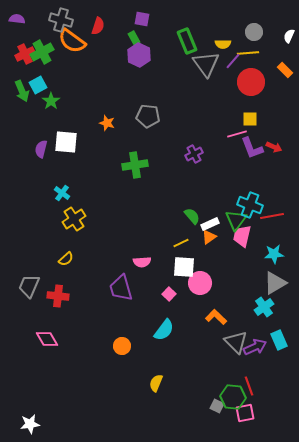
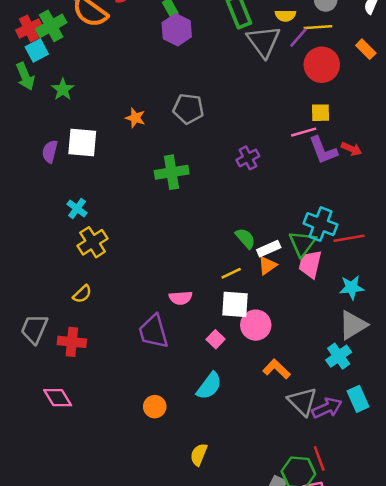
cyan square: (38, 85) -> (37, 50), moved

